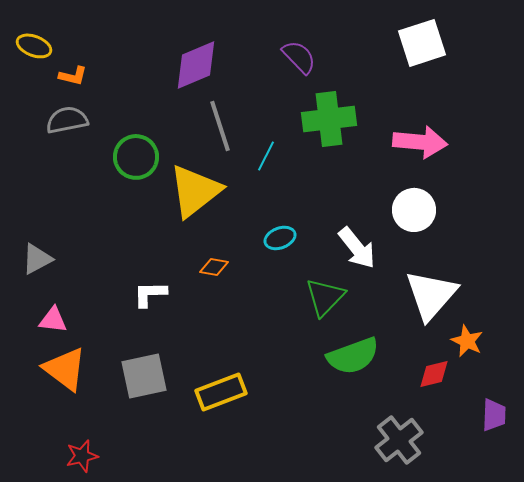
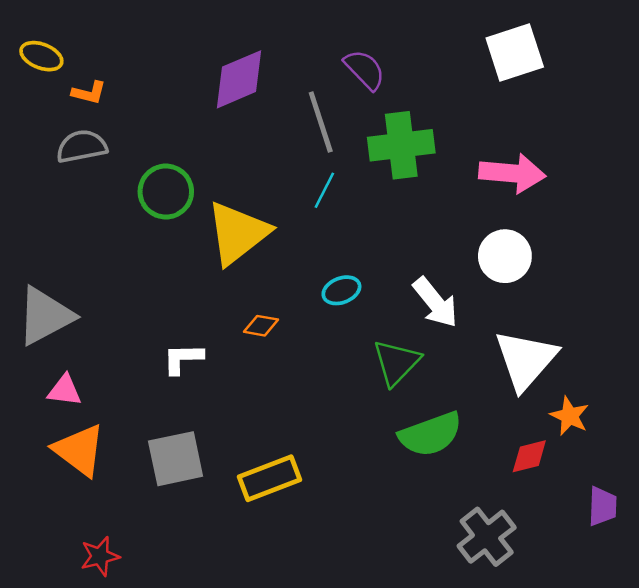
gray line: (220, 126) -> (321, 122), moved
gray triangle: (37, 259) -> (45, 316), size x1.6

